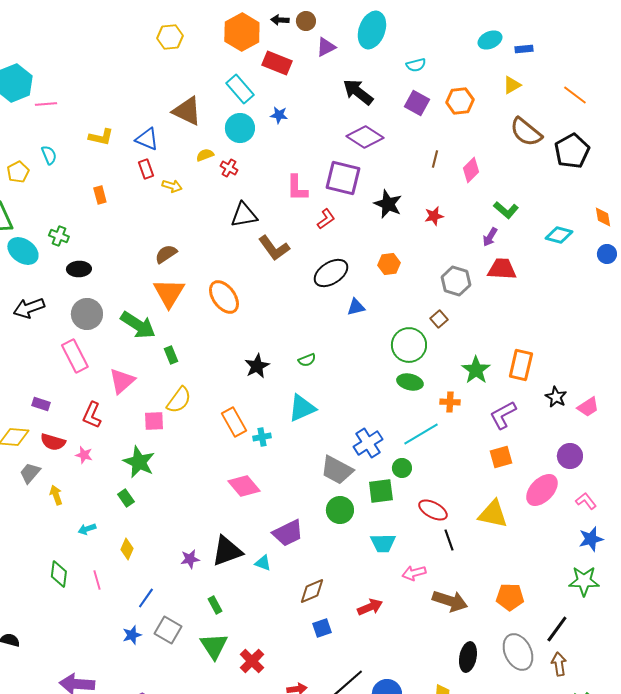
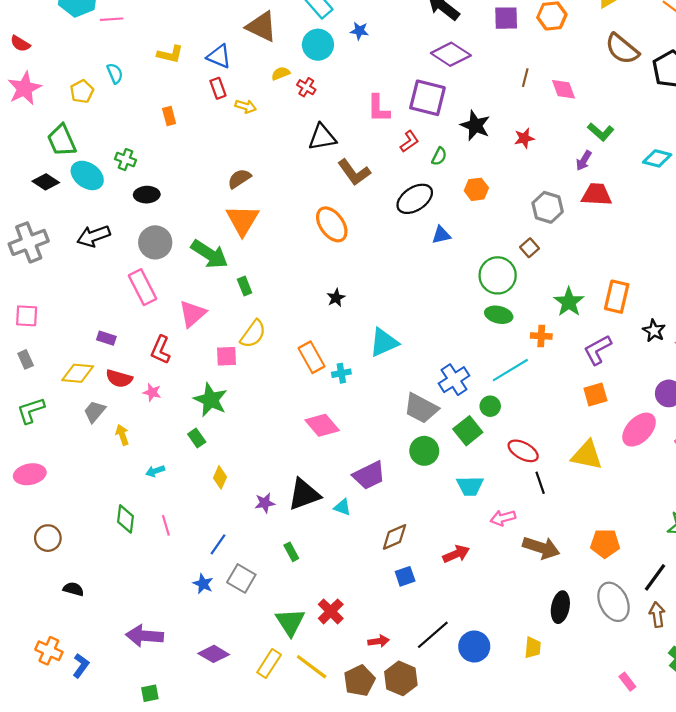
purple square: (417, 103) -> (506, 18), turned -30
pink diamond: (471, 170) -> (564, 89), turned -65
orange ellipse: (224, 297) -> (332, 224), moved
green semicircle: (307, 360) -> (439, 156), moved, turned -42
black star: (257, 366) -> (336, 298), size x0.7
green square: (381, 491) -> (468, 431), turned -32
yellow diamond: (127, 549) -> (220, 477), moved
blue star: (132, 635) -> (203, 584), turned -30
green triangle: (214, 646) -> (290, 622), moved

